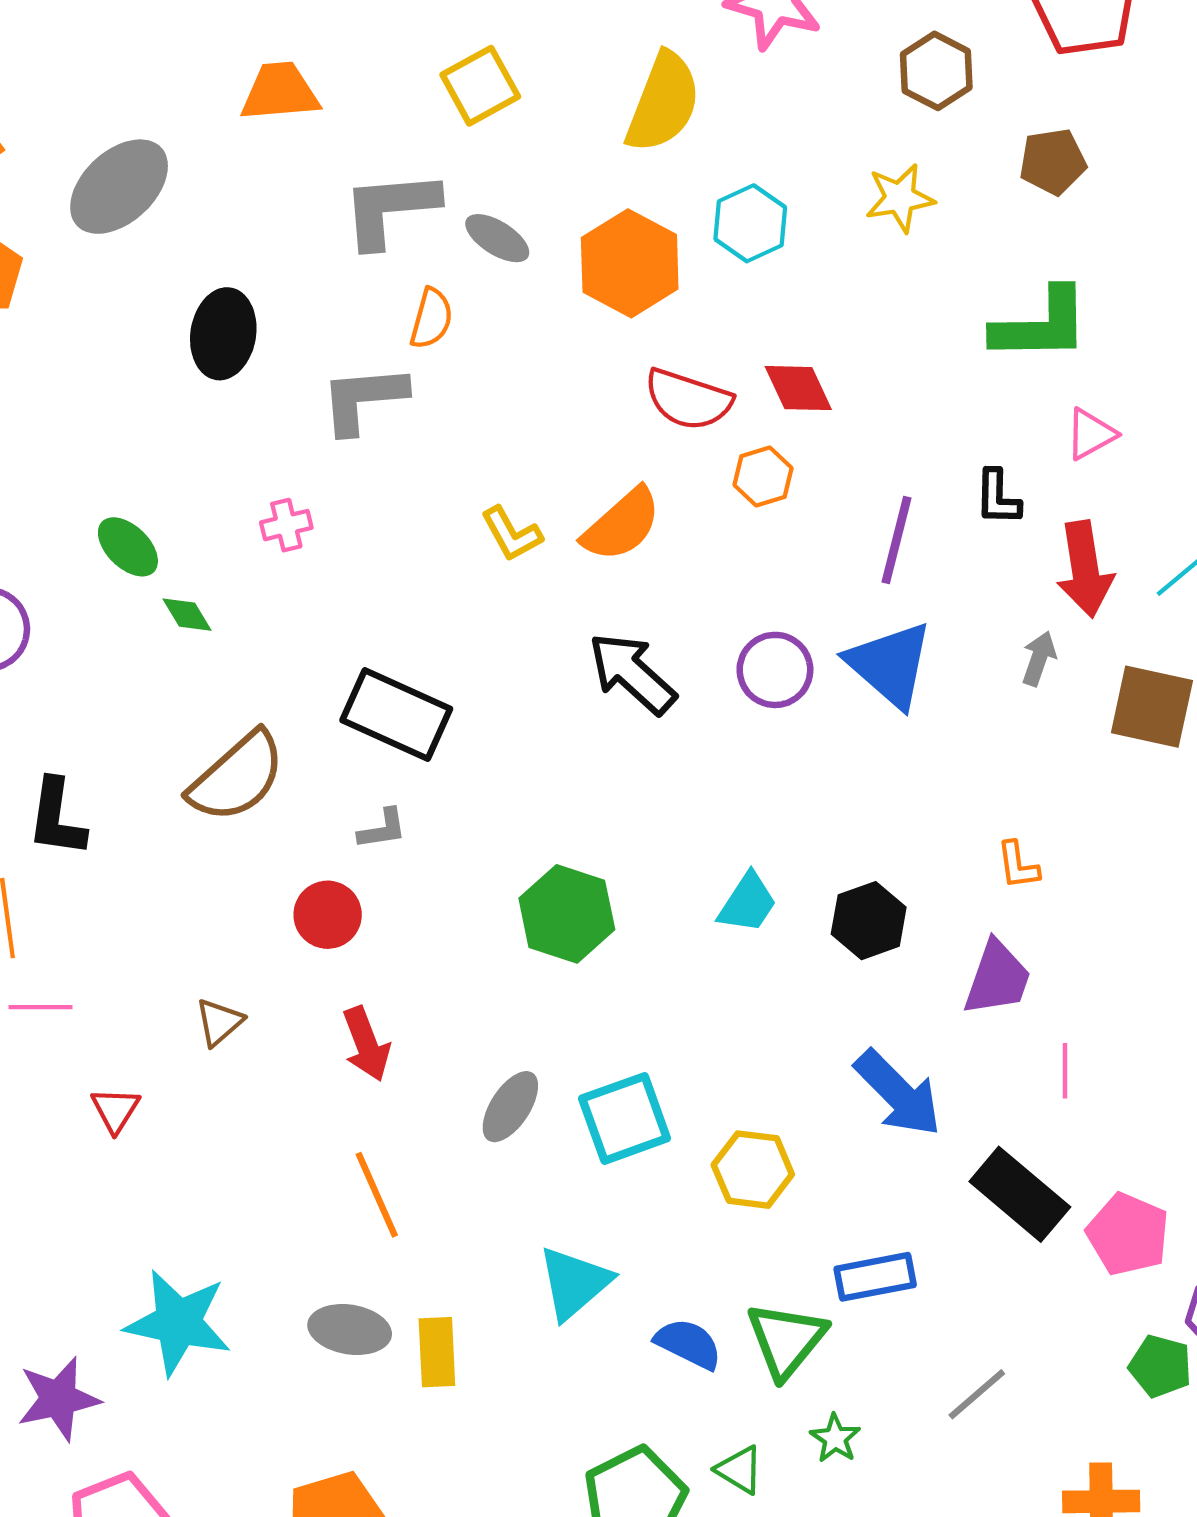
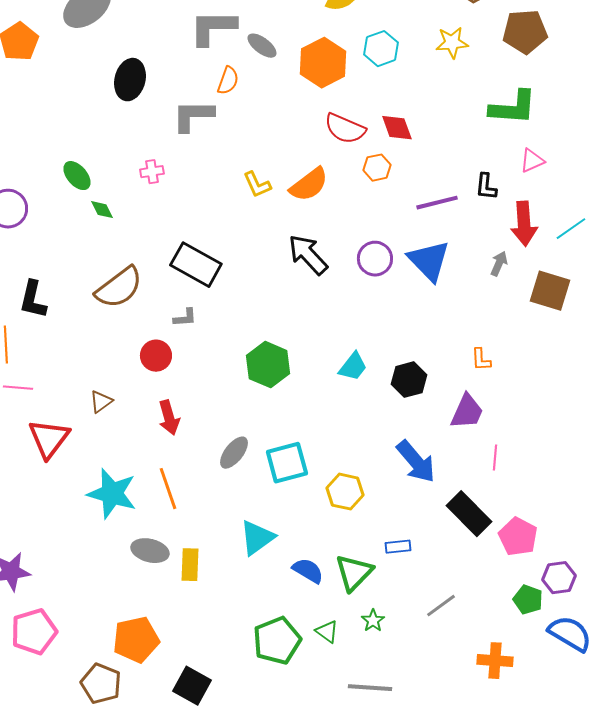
brown pentagon: (1053, 162) -> (525, 32), size x1.4
purple line: (897, 540) -> (437, 203), turned 57
red triangle: (115, 1110) -> (49, 439), size x1.8
blue rectangle: (875, 1277) -> (398, 547), size x0.7
cyan star: (178, 1323) -> (112, 494), moved

